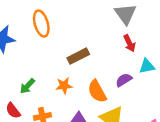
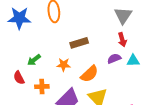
purple semicircle: (124, 80) -> (114, 59), moved
orange semicircle: (97, 91) -> (89, 74), turned -114

